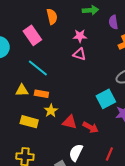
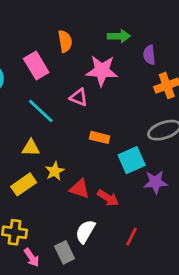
pink star: (80, 36) -> (102, 71), size x1.6
pink triangle: (79, 54) -> (79, 97), moved
yellow triangle: (22, 90) -> (31, 148), moved
orange rectangle: (41, 94) -> (100, 137), moved
yellow rectangle: (29, 122) -> (24, 184), turned -54

